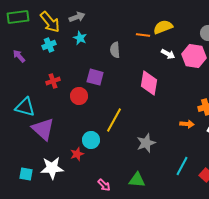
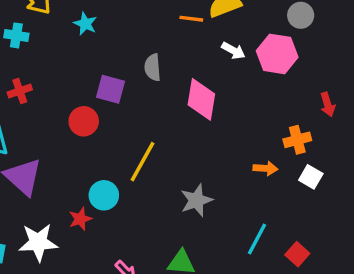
cyan cross: (49, 45) -> (16, 35), moved, turned 32
gray semicircle: (115, 50) -> (153, 67), moved
red cross: (53, 81) -> (20, 91), moved

